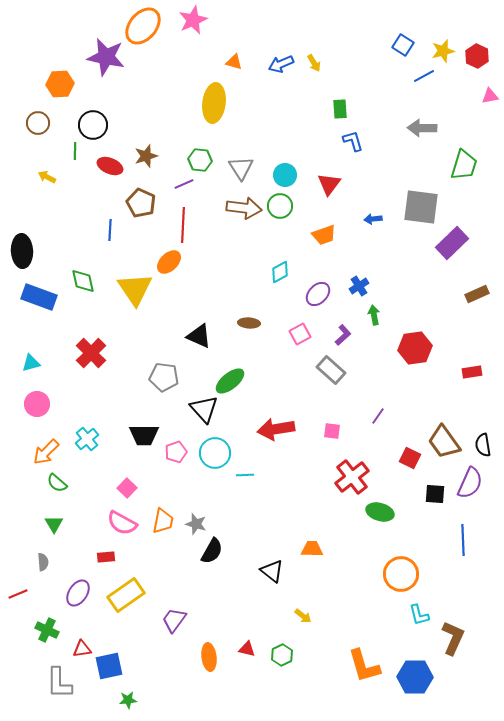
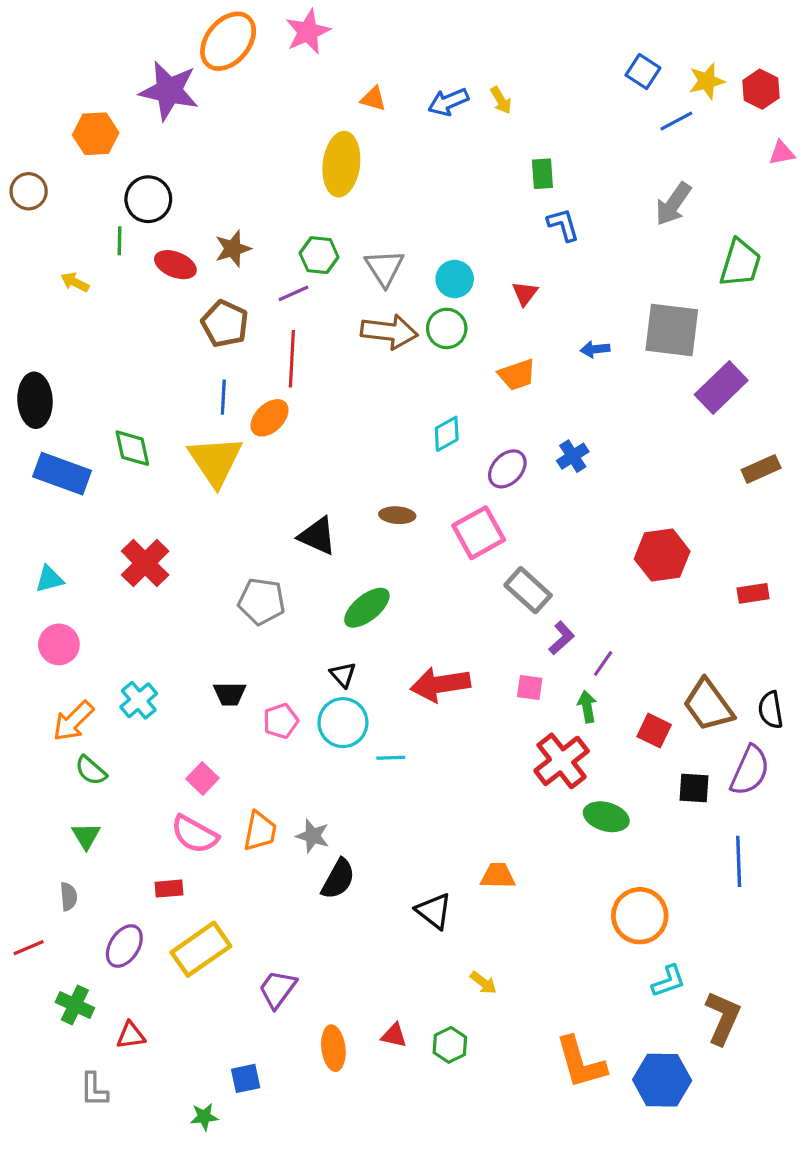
brown circle: (38, 123) -> (29, 191), moved
gray arrow: (422, 128) -> (673, 204), turned -56
red triangle: (329, 184) -> (525, 293), size x0.7
blue line: (110, 230) -> (223, 397), moved
green arrow: (374, 315) -> (587, 707), moved
pink square: (300, 334) -> (479, 533), size x1.5
purple L-shape: (343, 335) -> (562, 638), moved
black triangle: (204, 409) -> (343, 675), moved, size x0.6
black trapezoid: (144, 435) -> (230, 694), size x0.7
cyan L-shape: (419, 615) -> (668, 981), turned -95
blue square: (109, 666) -> (246, 1078), moved, size x0.7
gray L-shape: (59, 683) -> (94, 1090), size x0.7

